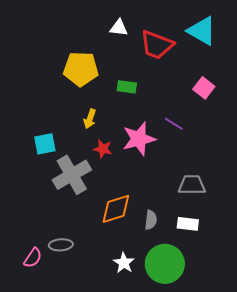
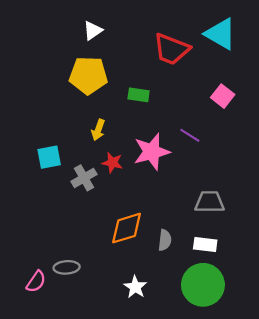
white triangle: (119, 28) -> (93, 31), moved, turned -42
gray cross: (72, 175) -> (84, 178), moved, size x0.6
green circle: (165, 264) -> (203, 285), moved

